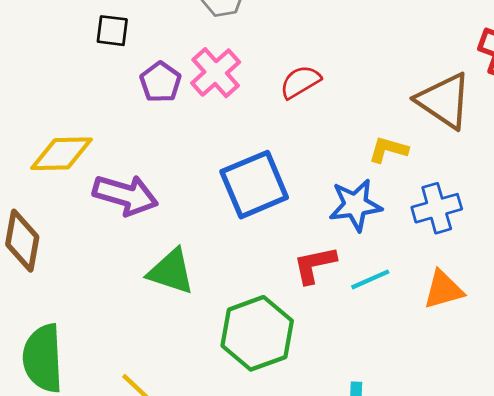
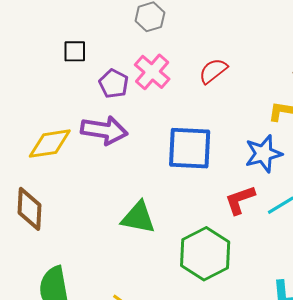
blue square: (254, 185) -> (190, 148), turned 33
purple arrow: (125, 195) -> (104, 130), moved

